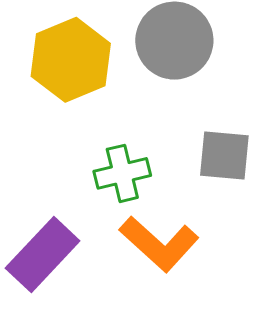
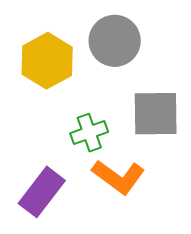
gray square: (224, 156) -> (156, 114), size x1.4

